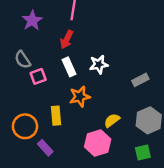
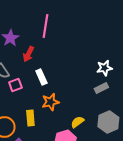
red arrow: (67, 39) -> (28, 54), moved
white star: (99, 64) -> (104, 68), moved

